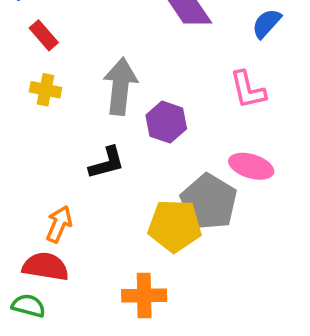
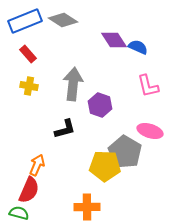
blue semicircle: (267, 23) -> (138, 47), moved, turned 72
red semicircle: (45, 267) -> (29, 190), turned 104

